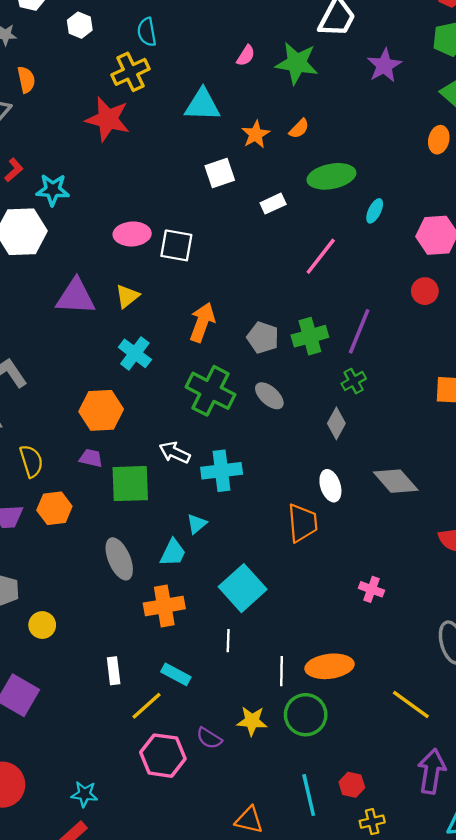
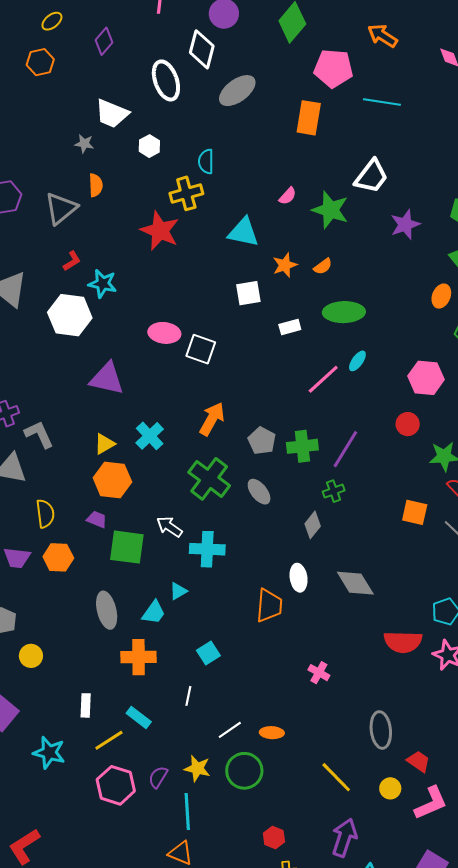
cyan ellipse: (375, 211) -> (357, 361), moved
yellow triangle: (127, 296) -> (104, 444), moved
cyan square: (243, 588) -> (208, 653), size x0.6
orange ellipse: (330, 666) -> (272, 733), size x0.6
white line: (281, 671) -> (230, 730), turned 45
purple semicircle: (209, 738) -> (158, 777), turned 80
cyan star: (84, 794) -> (49, 753), moved, size x1.4
cyan line: (309, 795) -> (187, 812), moved

